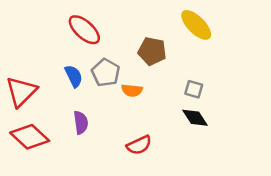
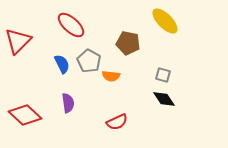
red triangle: (21, 92) -> (18, 41), moved

